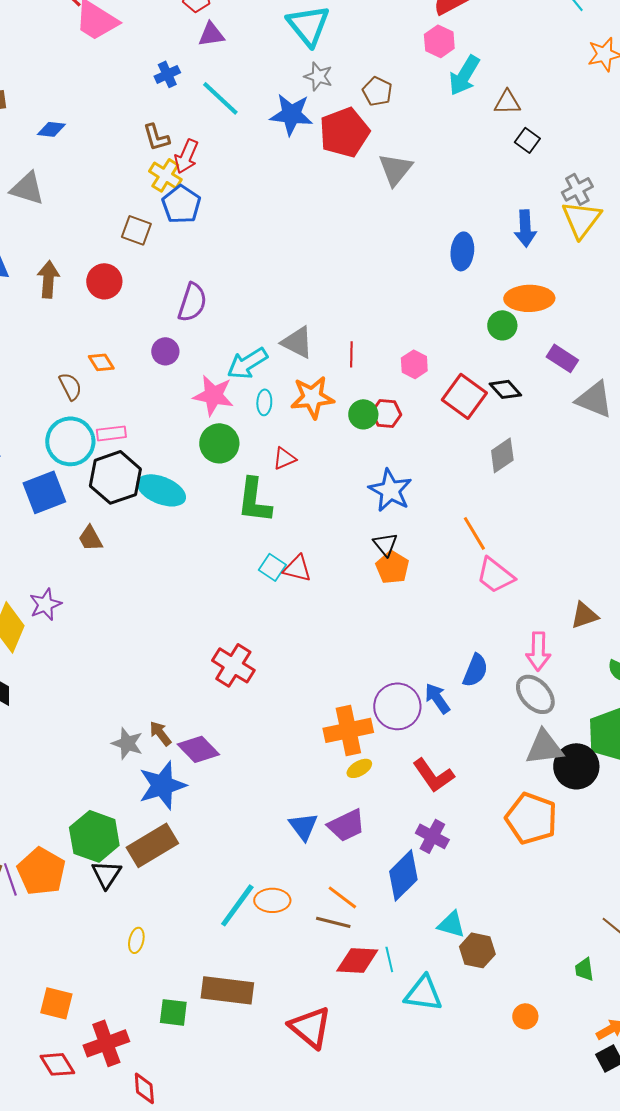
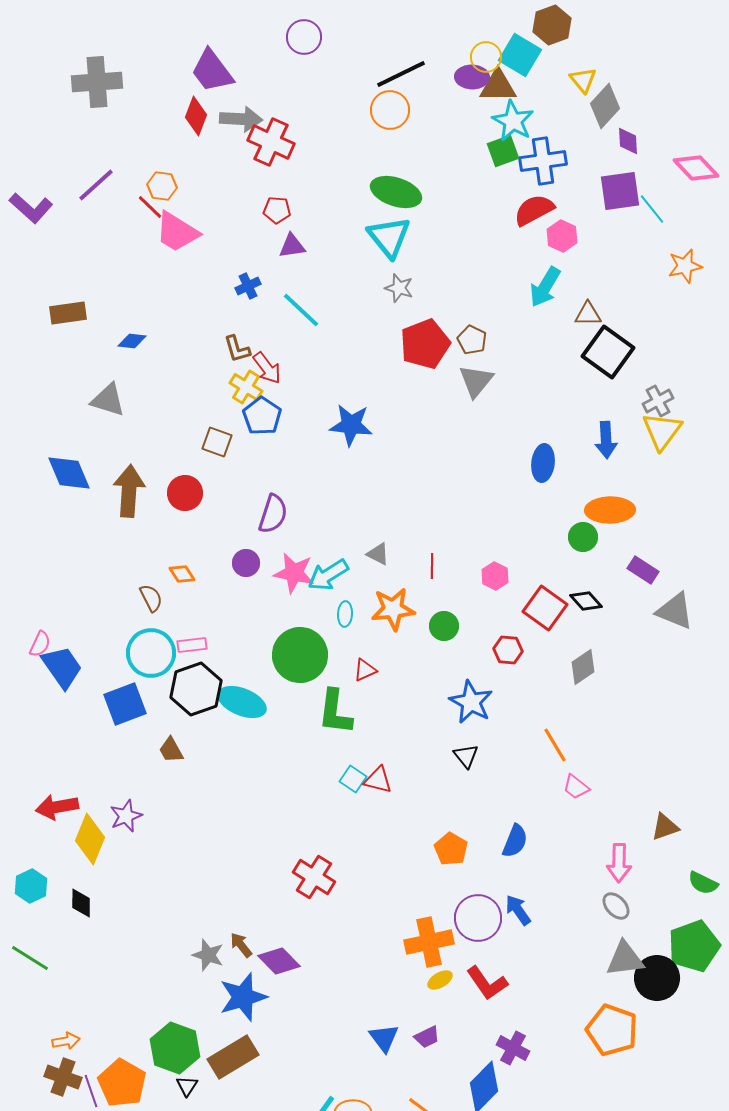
pink hexagon: (439, 41) -> (562, 236), moved
brown pentagon: (377, 91) -> (472, 340), moved
blue star: (291, 114) -> (351, 425), moved
black square: (527, 140) -> (608, 352), size x2.0
red arrow: (186, 156) -> (267, 368), turned -60
brown arrow: (48, 279) -> (129, 491), size x1.4
gray triangle: (297, 342) -> (378, 554), size x0.7
pink star: (213, 395) -> (294, 573), moved
red hexagon: (386, 413) -> (508, 650), moved
green circle: (219, 443) -> (300, 655), size x1.4
orange pentagon: (392, 567) -> (451, 849), moved
pink trapezoid: (495, 575) -> (576, 787), size x0.7
blue semicircle: (475, 670) -> (515, 841), moved
gray ellipse: (535, 694) -> (616, 906), size x0.7
red L-shape: (433, 775) -> (487, 983), moved
purple trapezoid: (346, 825) -> (427, 1037), size x0.7
black triangle: (106, 874) -> (187, 1086), size x0.7

